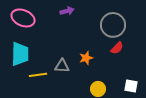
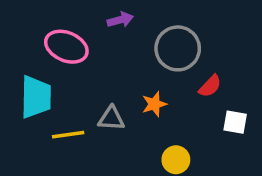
pink ellipse: (23, 18) -> (66, 47), moved
gray circle: (113, 25) -> (178, 48), moved
white square: (131, 86) -> (235, 122), moved

